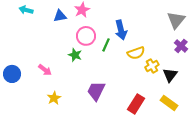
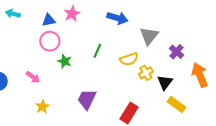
gray triangle: (176, 20) -> (149, 36), moved
blue arrow: (121, 30) -> (117, 18), moved, turned -60
pink circle: (86, 36) -> (50, 41), moved
yellow rectangle: (169, 103) -> (177, 105), moved

